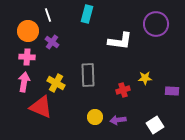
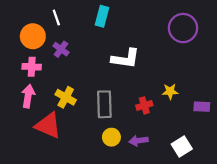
white L-shape: (120, 41) -> (126, 59), moved
gray rectangle: (88, 75) -> (104, 104), moved

